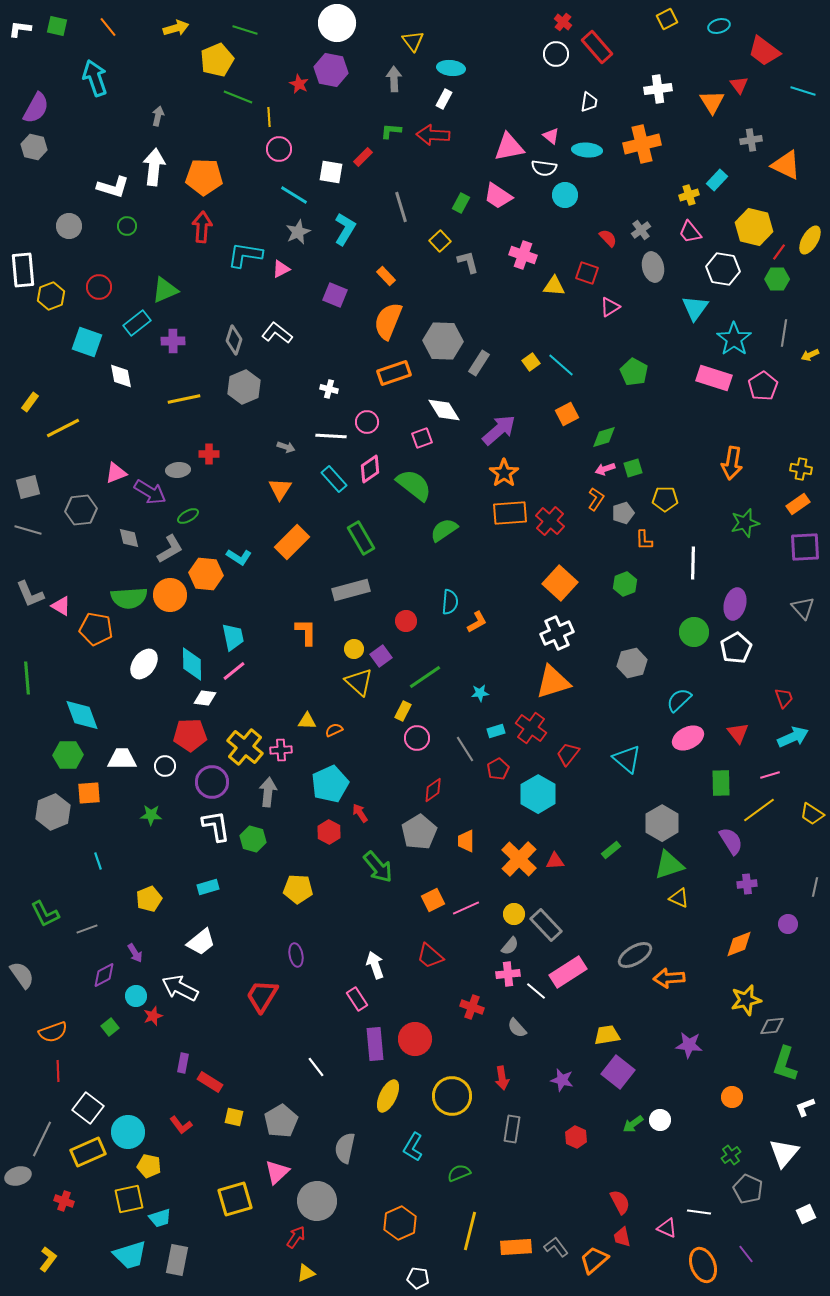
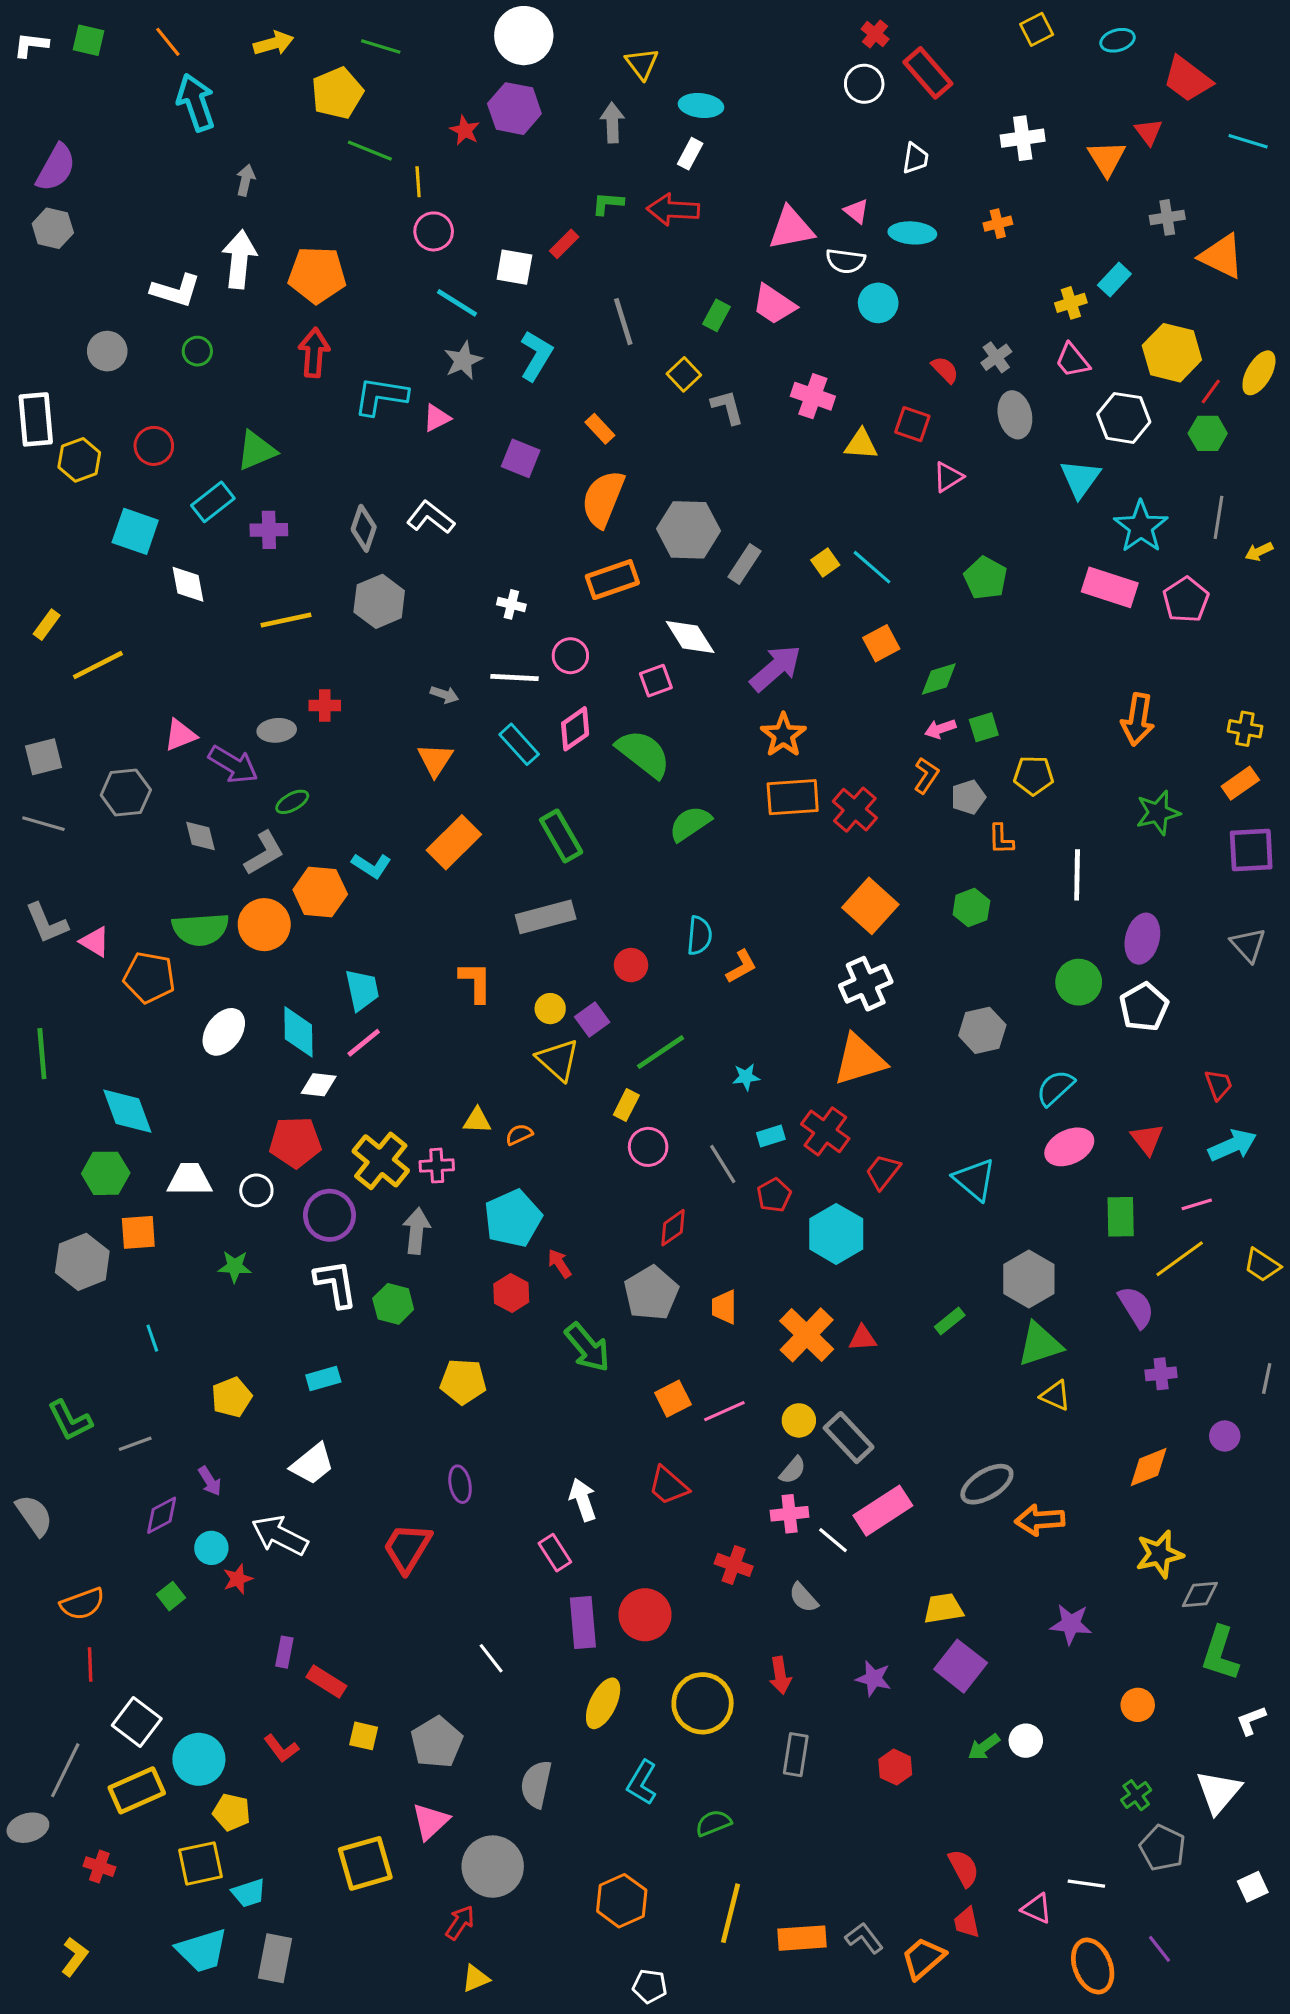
cyan arrow: (95, 78) -> (196, 102), moved
orange cross: (642, 144) -> (998, 224), size x0.5

